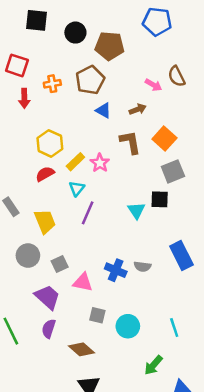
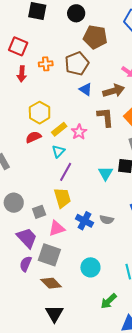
black circle: (75, 33) -> (76, 13), moved
brown arrow: (138, 109) -> (114, 91), size x1.5
yellow trapezoid: (45, 221) -> (62, 198), moved
pink triangle: (83, 282) -> (57, 228), turned -36
gray square: (97, 315) -> (49, 255), moved, size x1.6

